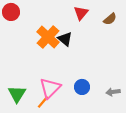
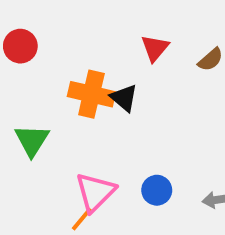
orange cross: (48, 37) -> (91, 94), turned -30
green triangle: (17, 94) -> (32, 140), moved

